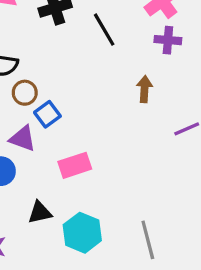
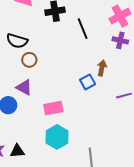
blue square: (47, 114) -> (88, 82), moved
black triangle: (40, 213) -> (17, 151), moved
cyan hexagon: (82, 233) -> (57, 137), moved

